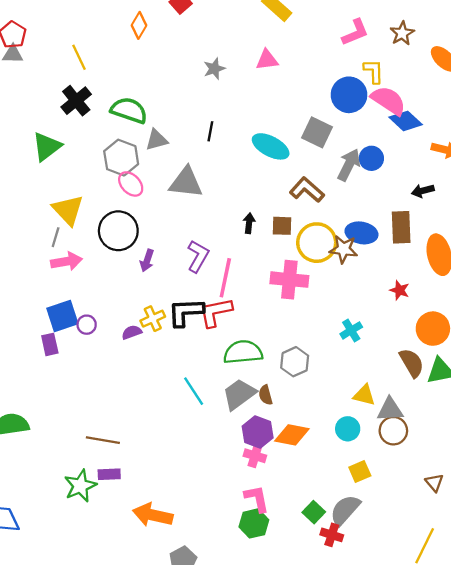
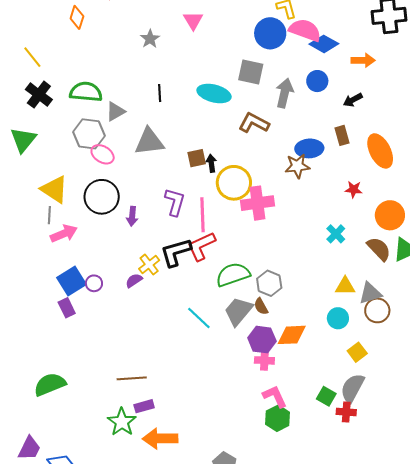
pink triangle: (267, 60) -> (193, 20), turned -40
blue circle: (371, 158) -> (317, 81), moved
brown square: (282, 226) -> (197, 158), moved
brown rectangle: (401, 227) -> (342, 135), size x0.7
yellow circle: (317, 243) -> (234, 183), moved
cyan cross: (351, 330) -> (336, 234), moved
gray hexagon: (295, 362) -> (269, 283), moved
orange arrow: (153, 515) -> (160, 438), moved

